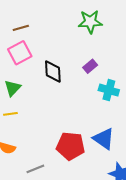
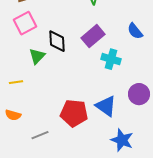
purple rectangle: (90, 66) -> (93, 36), size x1.6
green triangle: (13, 88) -> (37, 56), moved

